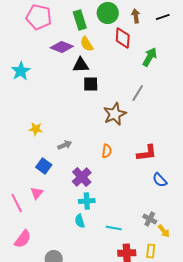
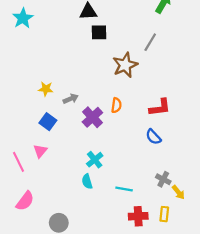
yellow star: (36, 129) -> (46, 89), moved
purple cross: (82, 177) -> (92, 117), moved
blue semicircle: (160, 180) -> (153, 137), moved
cyan cross: (87, 201) -> (95, 160), turned -35

